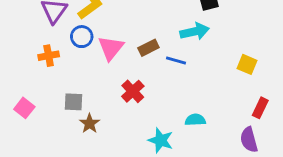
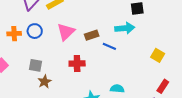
blue circle: (82, 37) -> (35, 31), moved
orange cross: (49, 56) -> (14, 34), moved
red cross: (133, 91) -> (77, 64), turned 35

